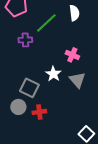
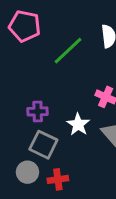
purple cross: (25, 40) -> (38, 111), moved

